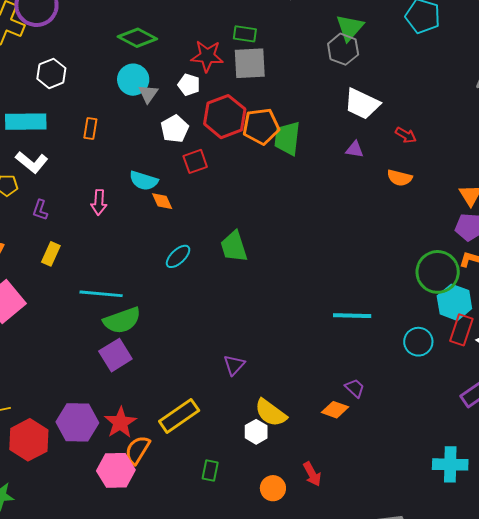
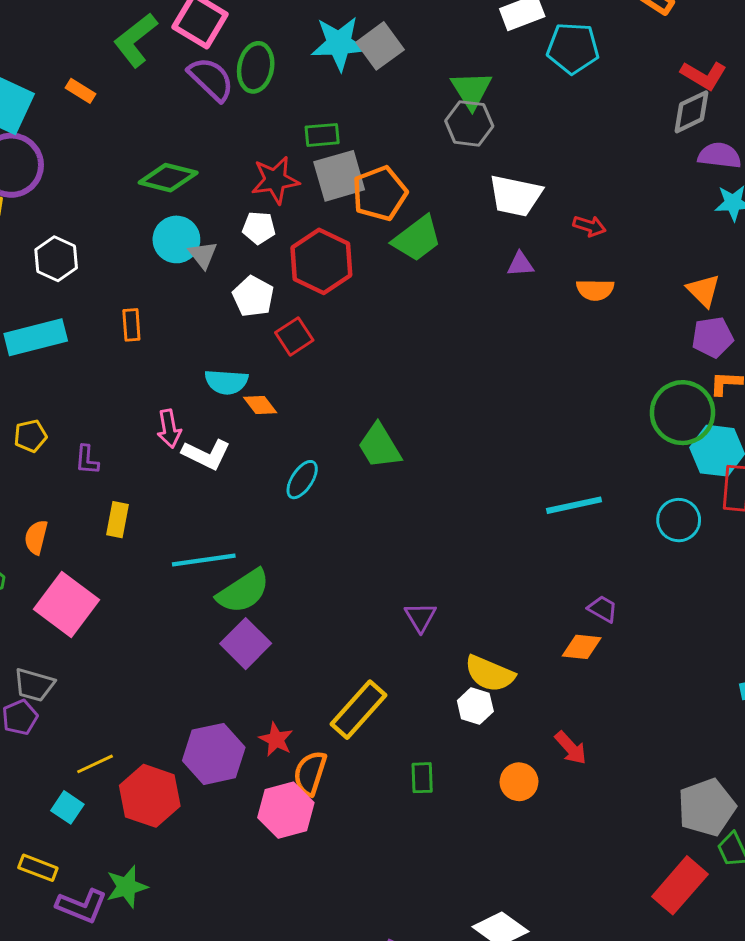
orange pentagon: (261, 126) -> (380, 193), moved
green trapezoid: (287, 138) -> (417, 239), moved, turned -120
white L-shape: (32, 162) -> (206, 454), moved
red star: (120, 423) -> (276, 739), size x0.7

